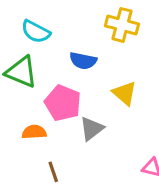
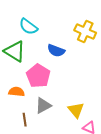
yellow triangle: (125, 93) -> (76, 110), moved
gray triangle: (92, 129) -> (43, 106), moved

